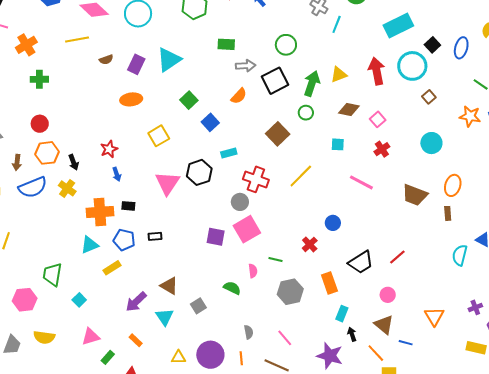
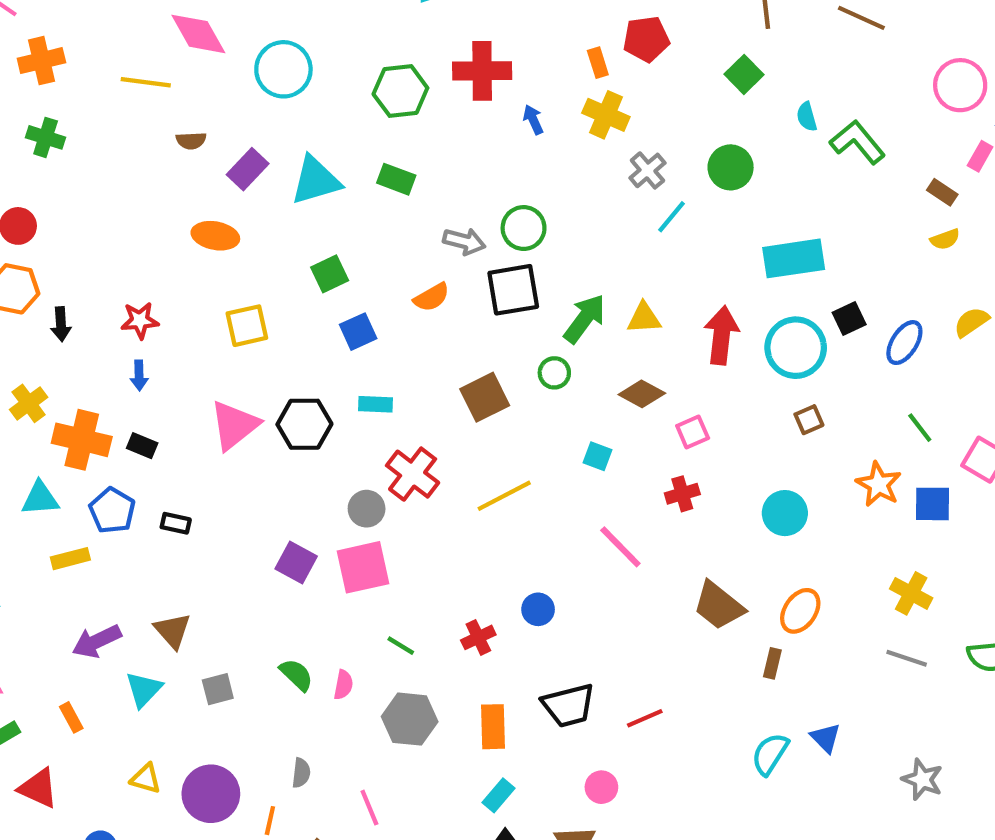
green rectangle: (226, 44) -> (396, 179), moved
green circle: (286, 45) -> (524, 228), moved
yellow cross: (67, 188) -> (29, 403), moved
pink semicircle: (253, 271) -> (343, 685), moved

